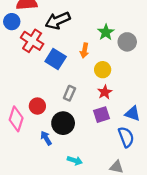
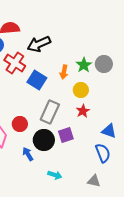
green star: (106, 32) -> (84, 65), moved
gray rectangle: (69, 93) -> (50, 112), size x1.6
purple square: (102, 115) -> (66, 135), moved

